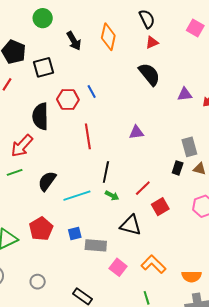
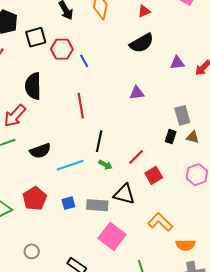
black semicircle: (149, 74) -> (142, 43), turned 100
red hexagon: (68, 100) -> (62, 49), moved
purple triangle: (136, 132) -> (137, 93), moved
black semicircle: (47, 181) -> (40, 151), turned -145
gray rectangle: (96, 245) -> (97, 205), moved
orange L-shape: (153, 264) -> (160, 222), moved
pink square: (118, 267) -> (112, 236), size x1.5

